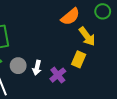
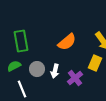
orange semicircle: (70, 17) -> (67, 42), moved

